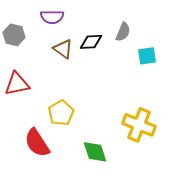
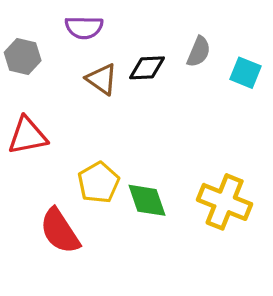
cyan square: (147, 56) -> (246, 73), moved, turned 30
green diamond: (95, 152) -> (147, 200), moved

